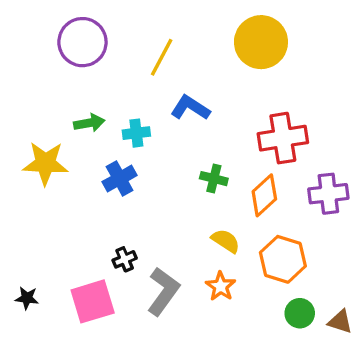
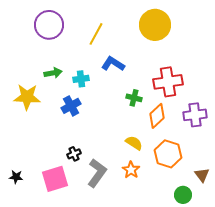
green cross: (214, 179) -> (134, 98), moved
green circle: (300, 313) -> (183, 195), moved
brown triangle: (340, 322) -> (202, 175), moved, turned 35

